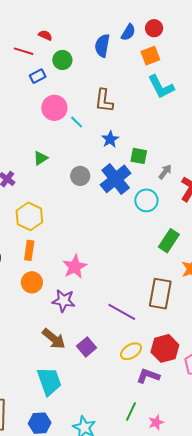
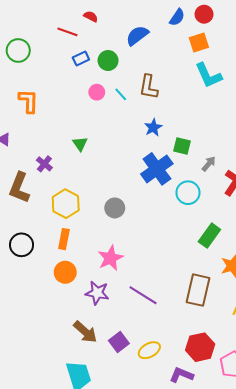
blue semicircle: (102, 46) -> (137, 35), moved, turned 40
green circle: (62, 60) -> (108, 61), moved
pink circle: (54, 108) -> (97, 92), size x0.6
cyan line: (77, 122) -> (121, 94), moved
green triangle: (41, 158) -> (80, 144), turned -35
gray circle: (80, 176) -> (115, 208), moved
purple line: (122, 312) -> (143, 295), moved
yellow ellipse: (131, 351) -> (149, 350), moved

